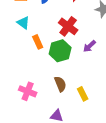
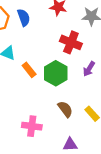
red cross: (68, 26) -> (71, 42), moved
purple arrow: (90, 46) -> (89, 69), moved

